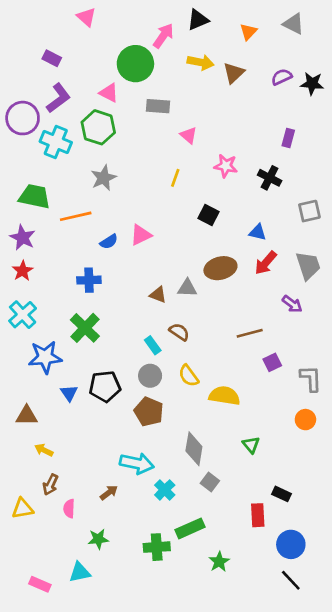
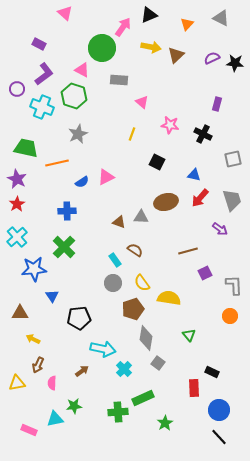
purple circle: (23, 118) -> (17, 89), size x0.6
black pentagon: (105, 386) -> (79, 318), moved
brown pentagon: (149, 412) -> (133, 309), moved, turned 30
cyan triangle: (80, 572) -> (55, 419), moved
pink rectangle: (40, 584) -> (29, 430), moved

